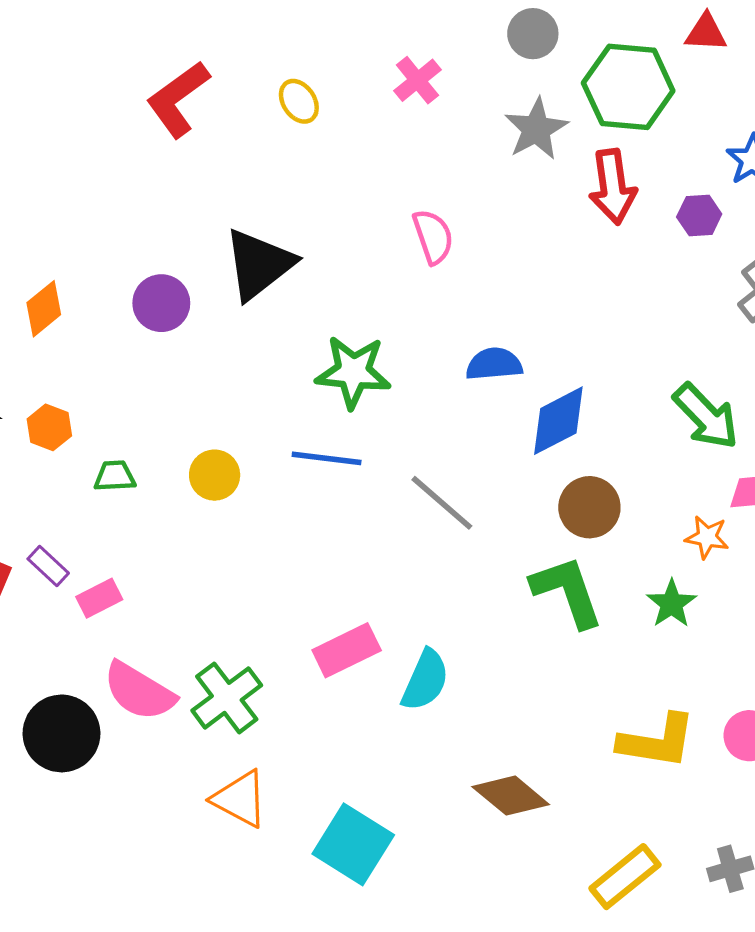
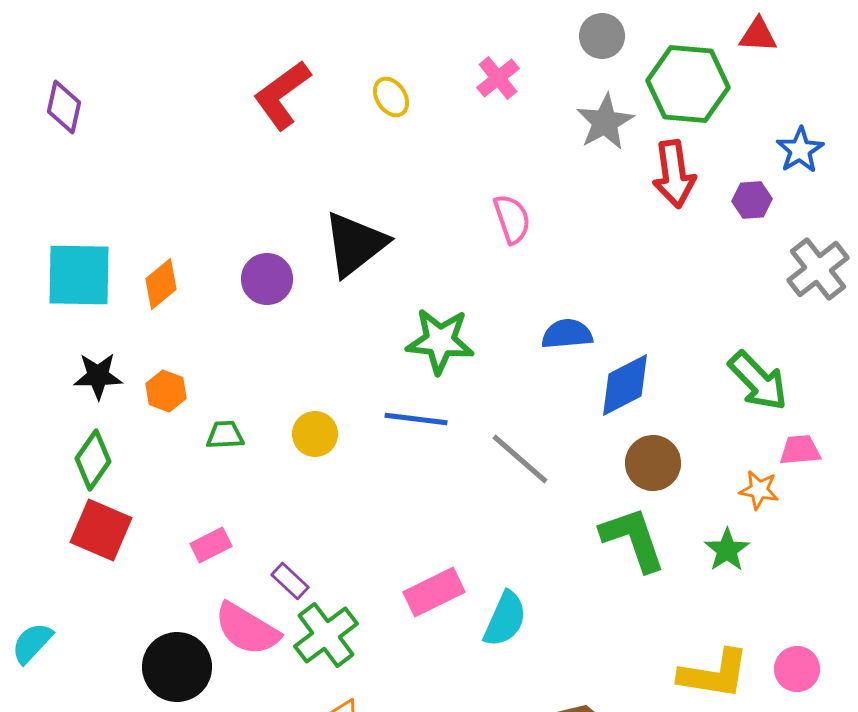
purple rectangle: (48, 566) -> (290, 581), moved

